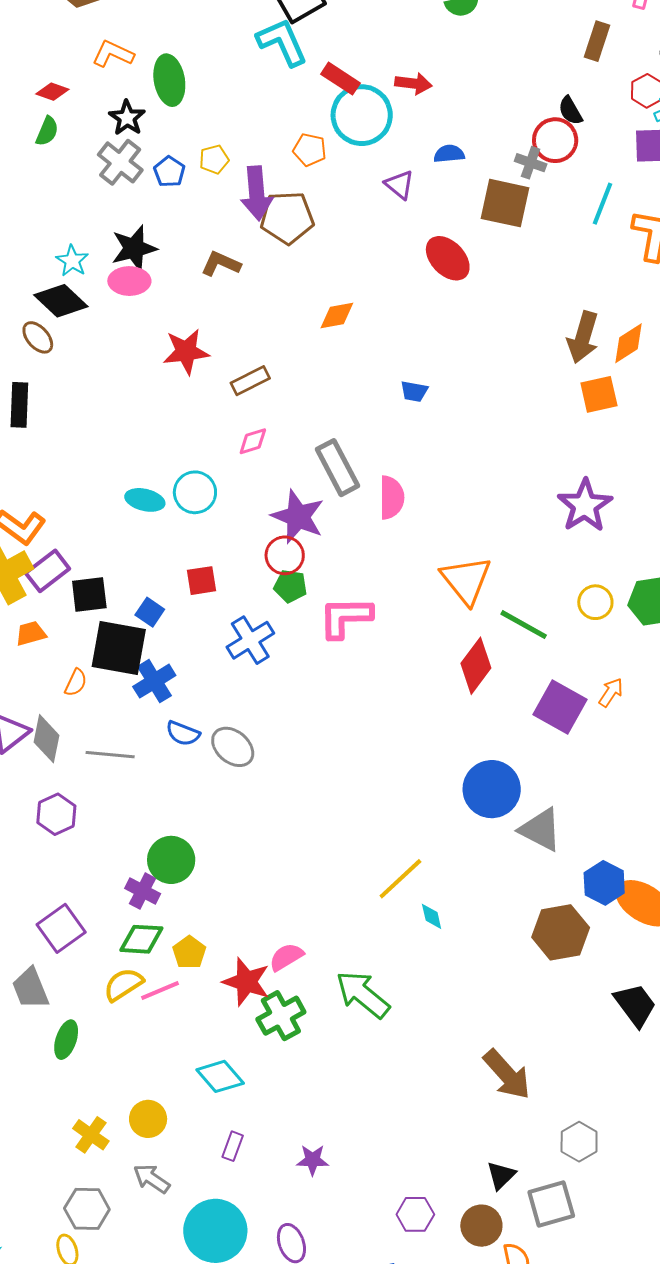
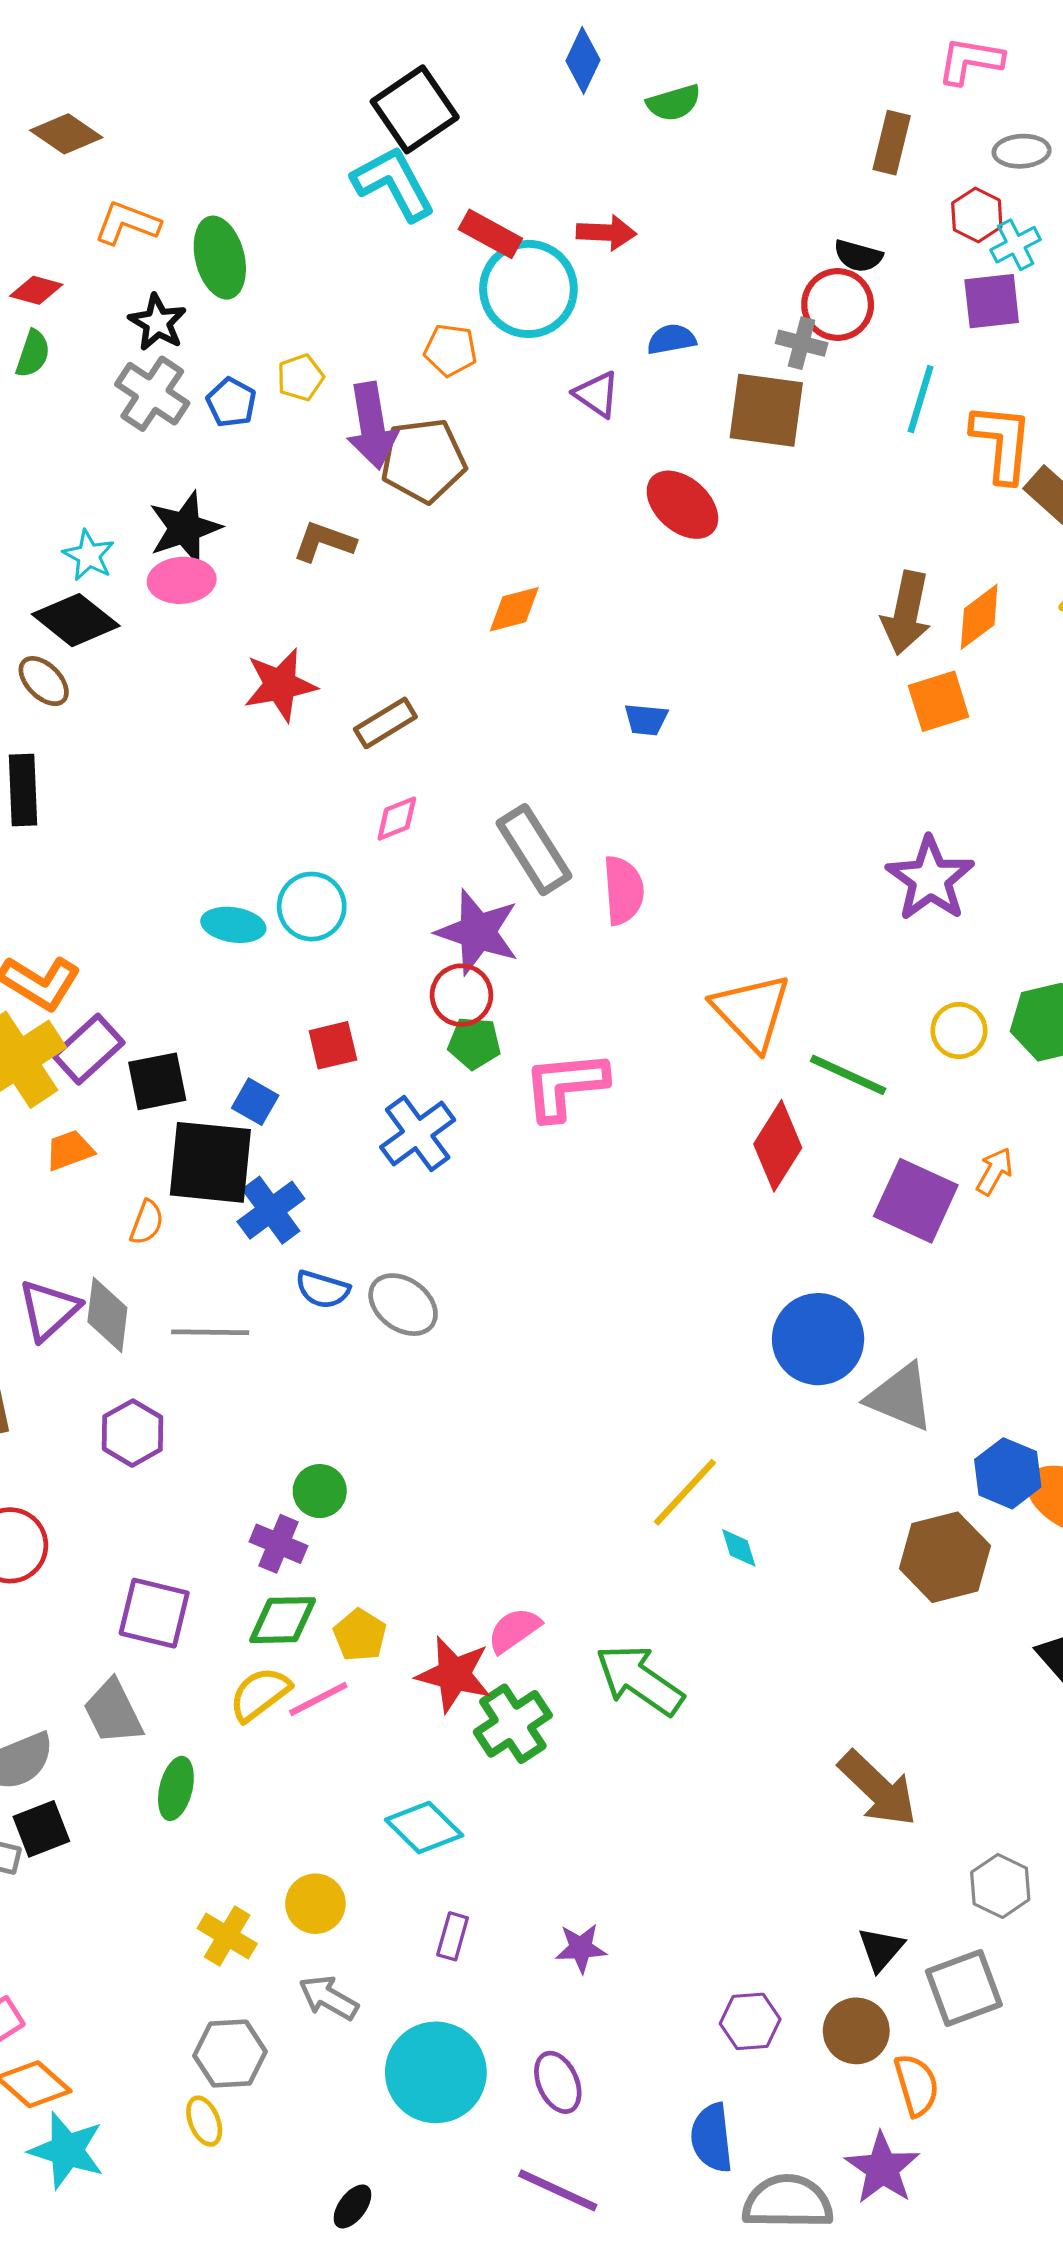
black semicircle: (570, 111) -> (858, 256), turned -40
green circle: (171, 860) -> (320, 1491), size x0.7
purple square: (61, 928) -> (154, 1613), turned -36

